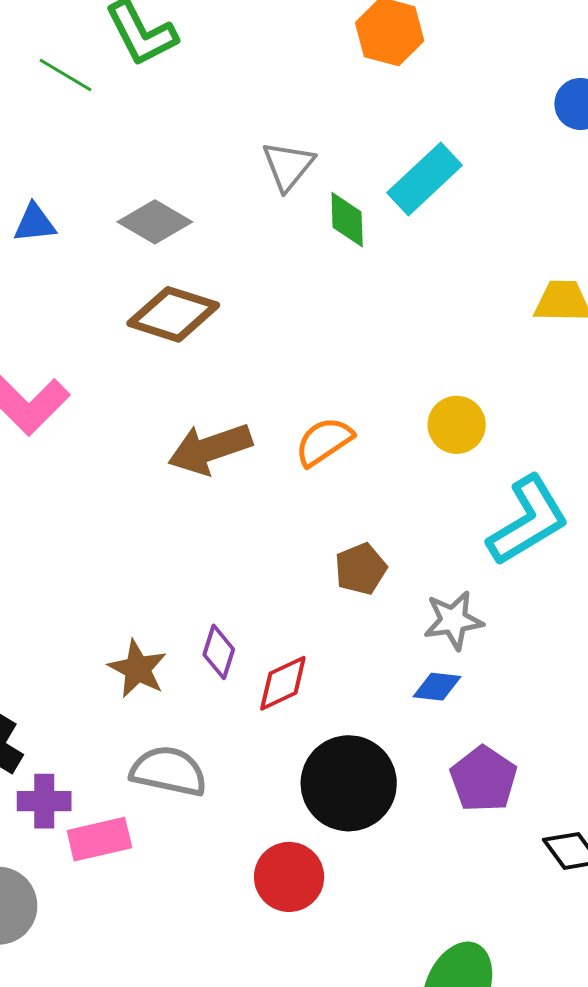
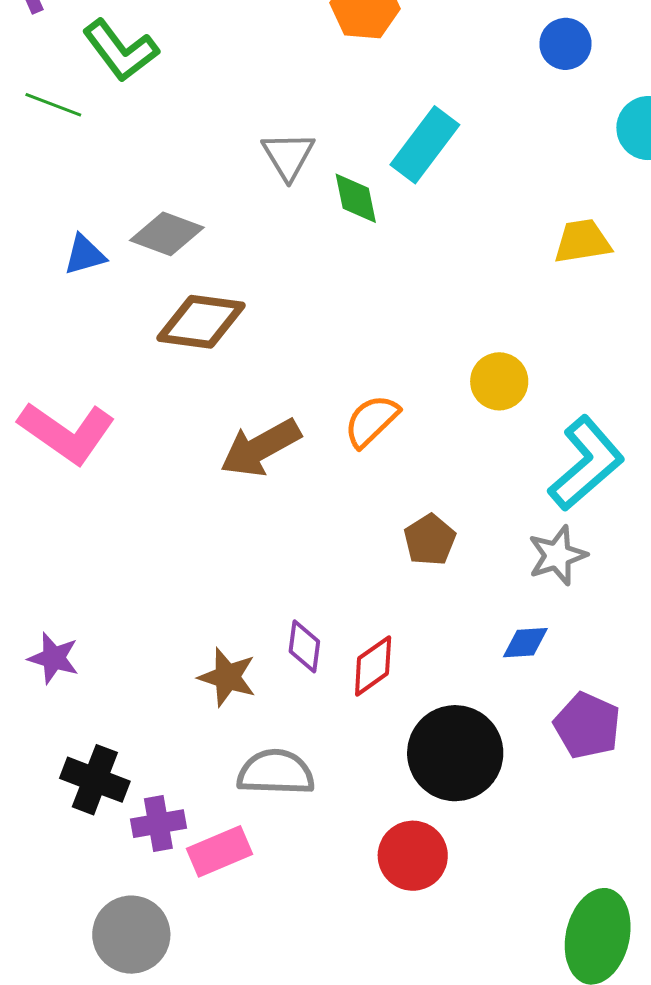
blue triangle: (35, 223) -> (85, 255), moved
gray star: (453, 620) -> (557, 555), moved

